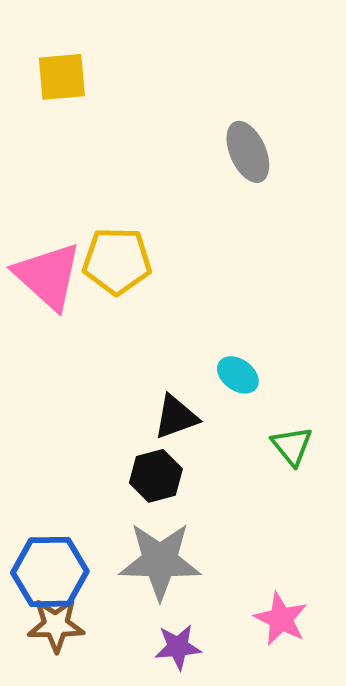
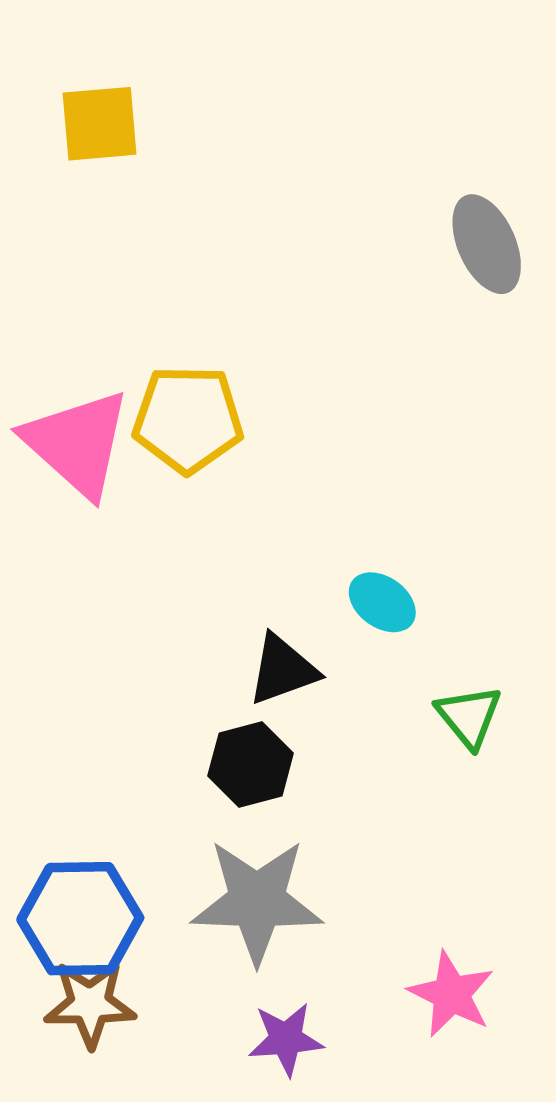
gray ellipse: (248, 152) -> (487, 244), moved

